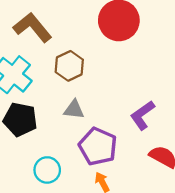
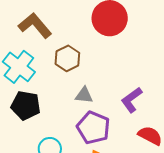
gray triangle: (74, 110) -> (84, 95), moved

